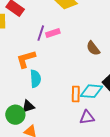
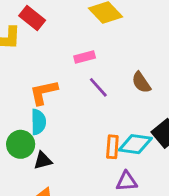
purple line: (41, 33) -> (98, 87), moved, turned -63
cyan semicircle: (35, 79) -> (38, 122), moved
green circle: (15, 115) -> (21, 144), moved

